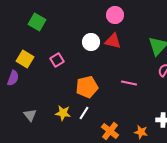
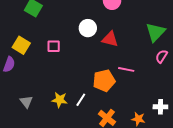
red triangle: (113, 41) -> (110, 39), moved
pink square: (57, 60) -> (54, 46), turned 32
orange pentagon: (87, 87) -> (104, 81), moved

